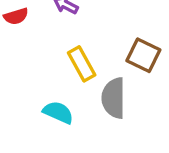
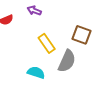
gray semicircle: (114, 98) -> (67, 61), turned -150

